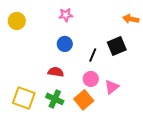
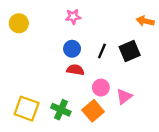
black line: (93, 55) -> (102, 51), moved
red semicircle: (56, 72) -> (75, 70), moved

